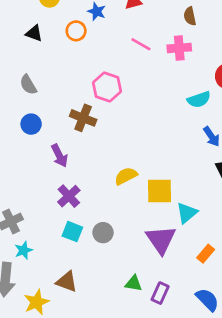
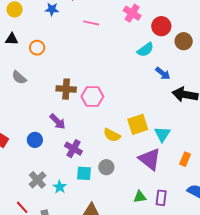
orange circle: (76, 31) -> (37, 48), moved
pink cross: (179, 48) -> (132, 13), moved, turned -36
pink hexagon: (107, 87) -> (92, 96), moved
blue circle: (31, 124) -> (35, 140), moved
yellow semicircle: (126, 176) -> (112, 135), moved, turned -108
cyan star: (24, 250) -> (60, 187), moved

